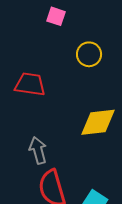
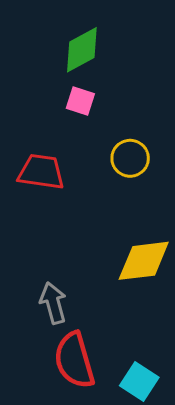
red trapezoid: (30, 84) -> (41, 172), moved

